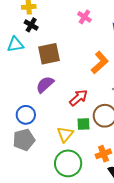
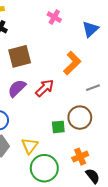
red arrow: (78, 98) -> (45, 88), moved
yellow triangle: (65, 134) -> (30, 146), moved

